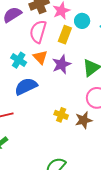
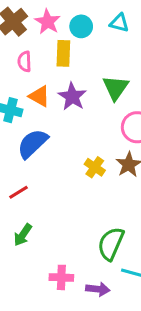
pink semicircle: (38, 32) -> (24, 61), size x0.6
yellow cross: (61, 115) -> (95, 167), turned 32

